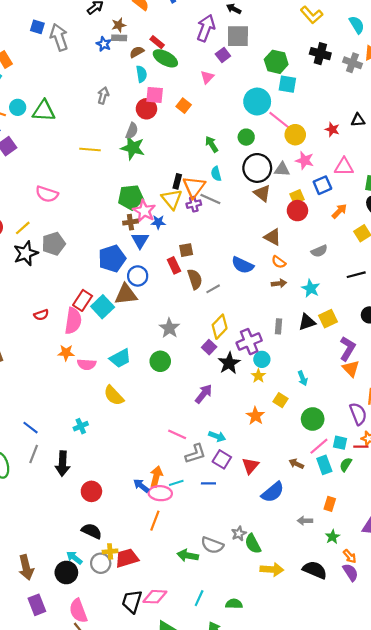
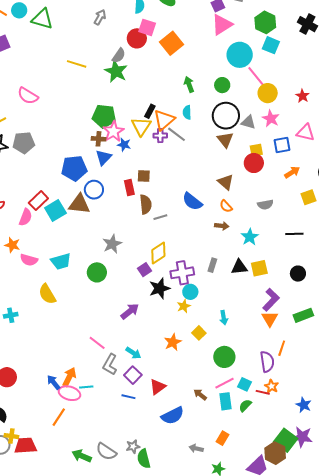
pink triangle: (207, 77) -> (222, 25), moved, size x1.6
orange square: (184, 106) -> (171, 43), size x1.6
pink semicircle: (73, 321) -> (26, 217), size x0.7
gray L-shape: (195, 454) -> (110, 364), turned 125
blue line: (208, 483) -> (128, 397), moved

